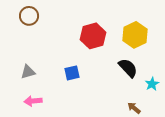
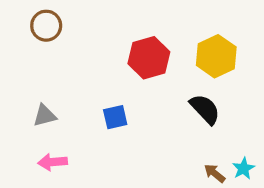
cyan star: (152, 84) -> (243, 168), moved

